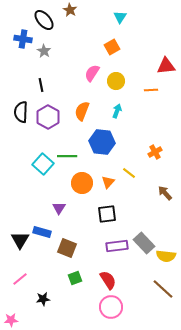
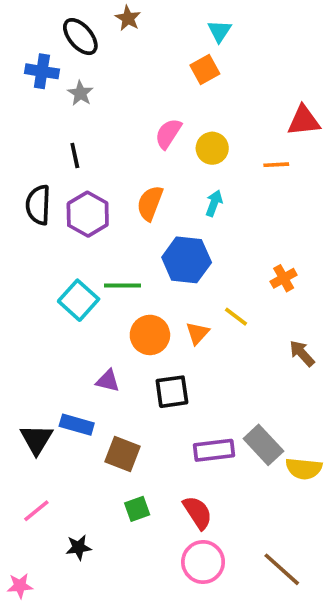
orange square: (112, 47) -> (205, 69), moved
purple triangle: (59, 208) -> (108, 381), turned -48
black square: (107, 214) -> (172, 392), moved
brown line: (163, 289) -> (282, 569), moved

